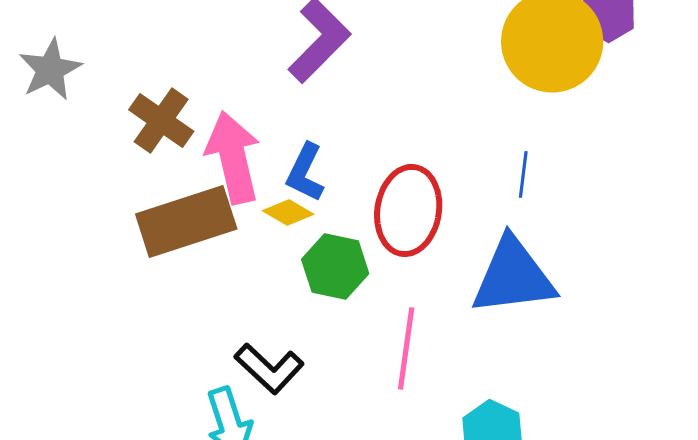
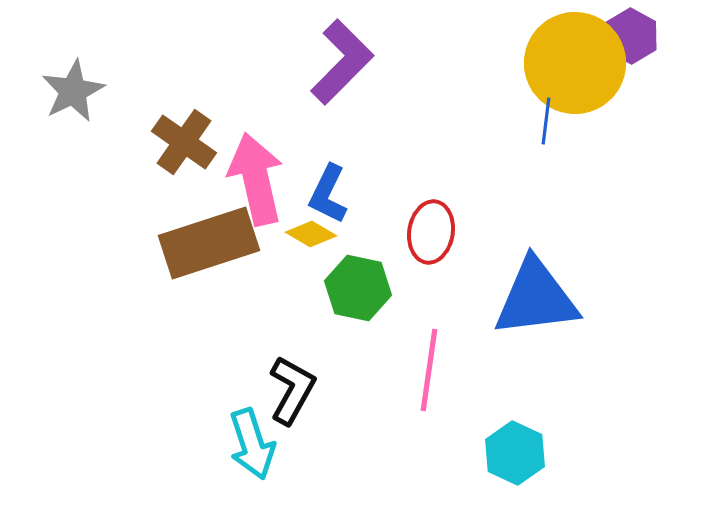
blue line: (523, 174) -> (546, 121), moved
red ellipse: (408, 210) -> (431, 232), size x0.7
black L-shape: (269, 368) -> (292, 390), turned -104

